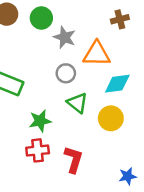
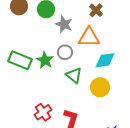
brown cross: (120, 19) -> (96, 10), moved, turned -32
green star: (40, 121) -> (45, 60), moved, turned -30
red cross: (38, 150) -> (43, 112), turned -30

